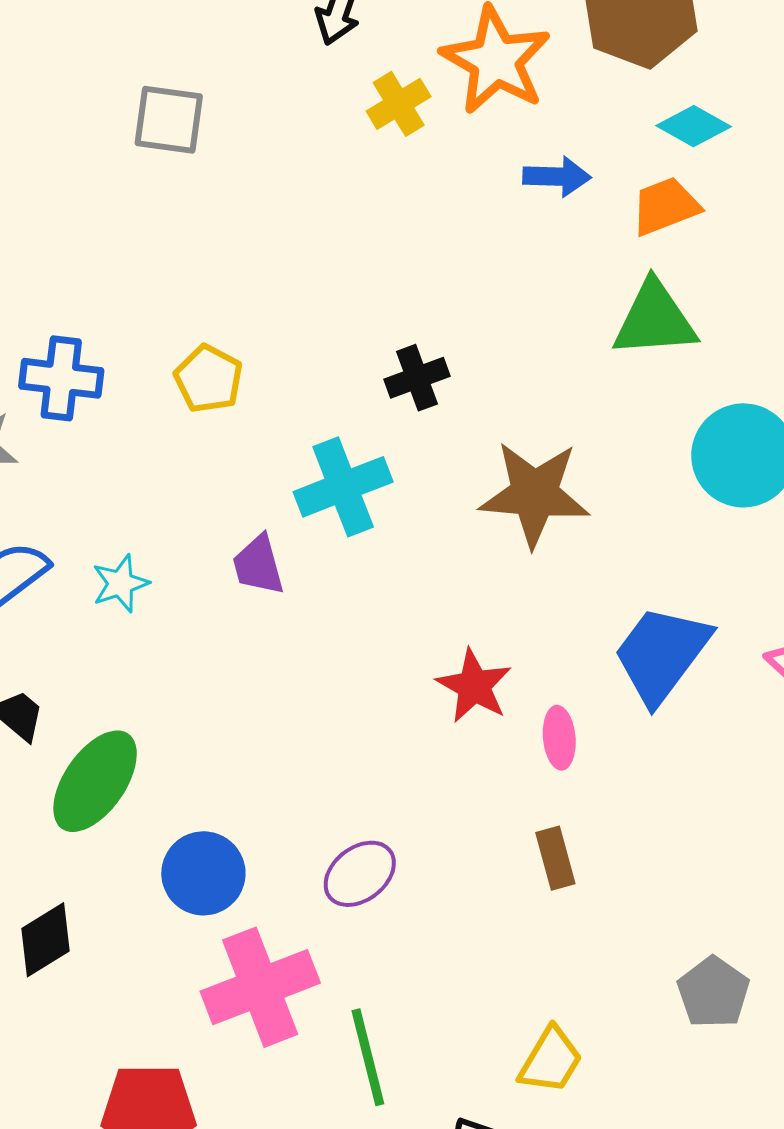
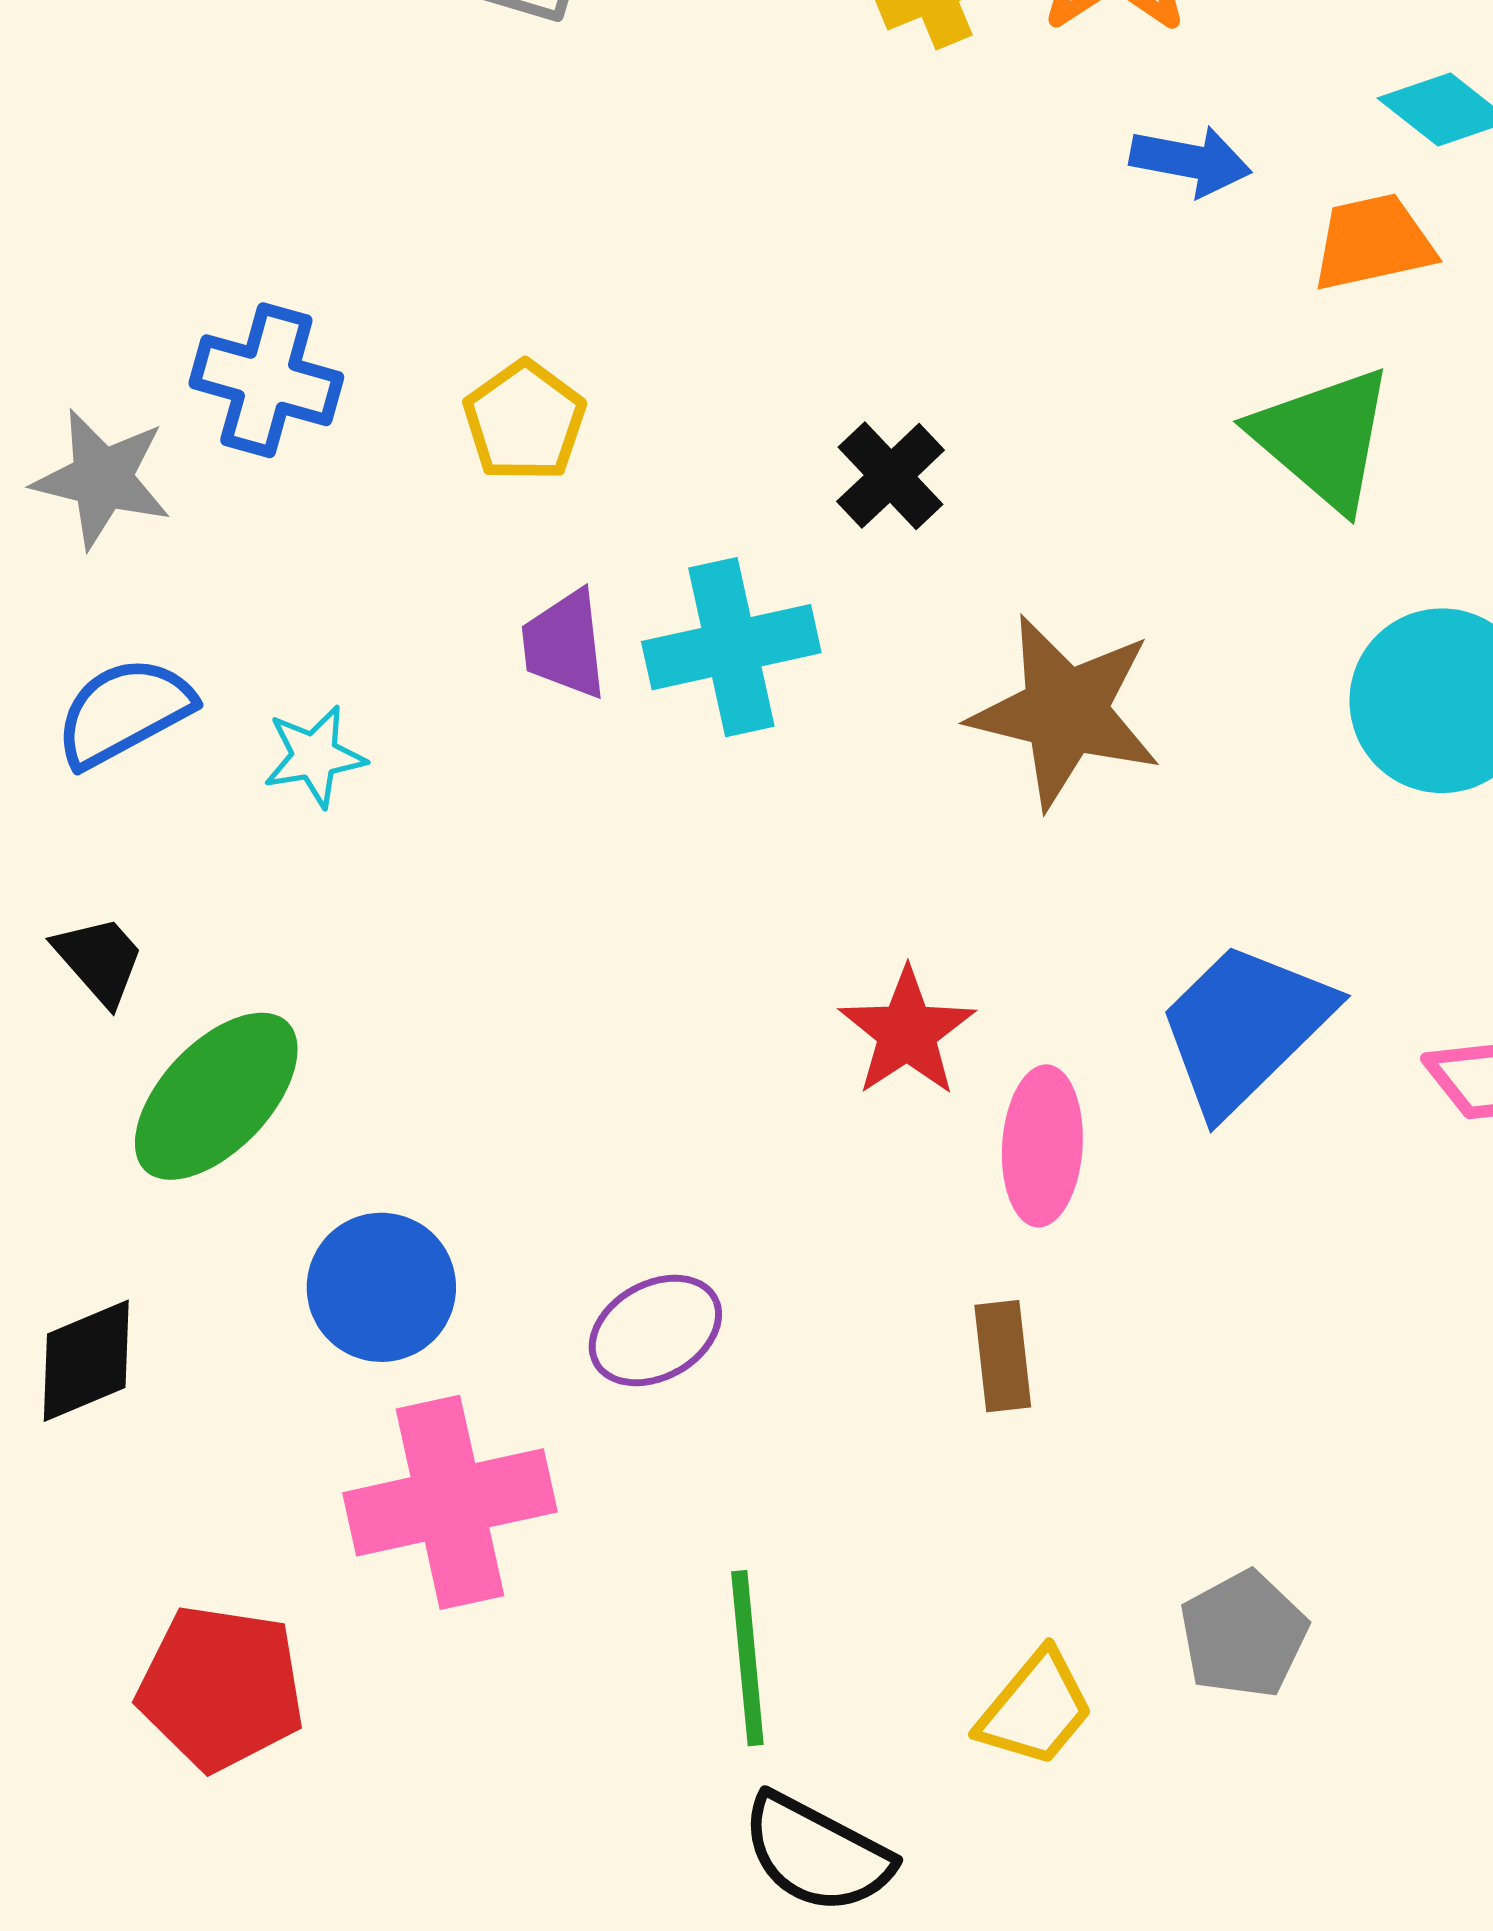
green triangle: (655, 319) -> (1323, 438), turned 36
black cross: (417, 378) -> (891, 476), turned -32
purple trapezoid: (258, 565) -> (564, 644), moved
pink ellipse: (559, 738) -> (1042, 1146), size x1.4
green line: (368, 1057) -> (747, 1658), moved
yellow trapezoid: (551, 1060) -> (1036, 1709), moved

